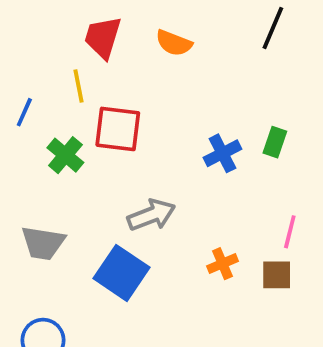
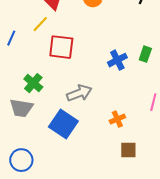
yellow line: (79, 86) -> (40, 24), turned 54
green cross: (65, 155) -> (33, 83), moved
brown square: (277, 275) -> (128, 150), moved

